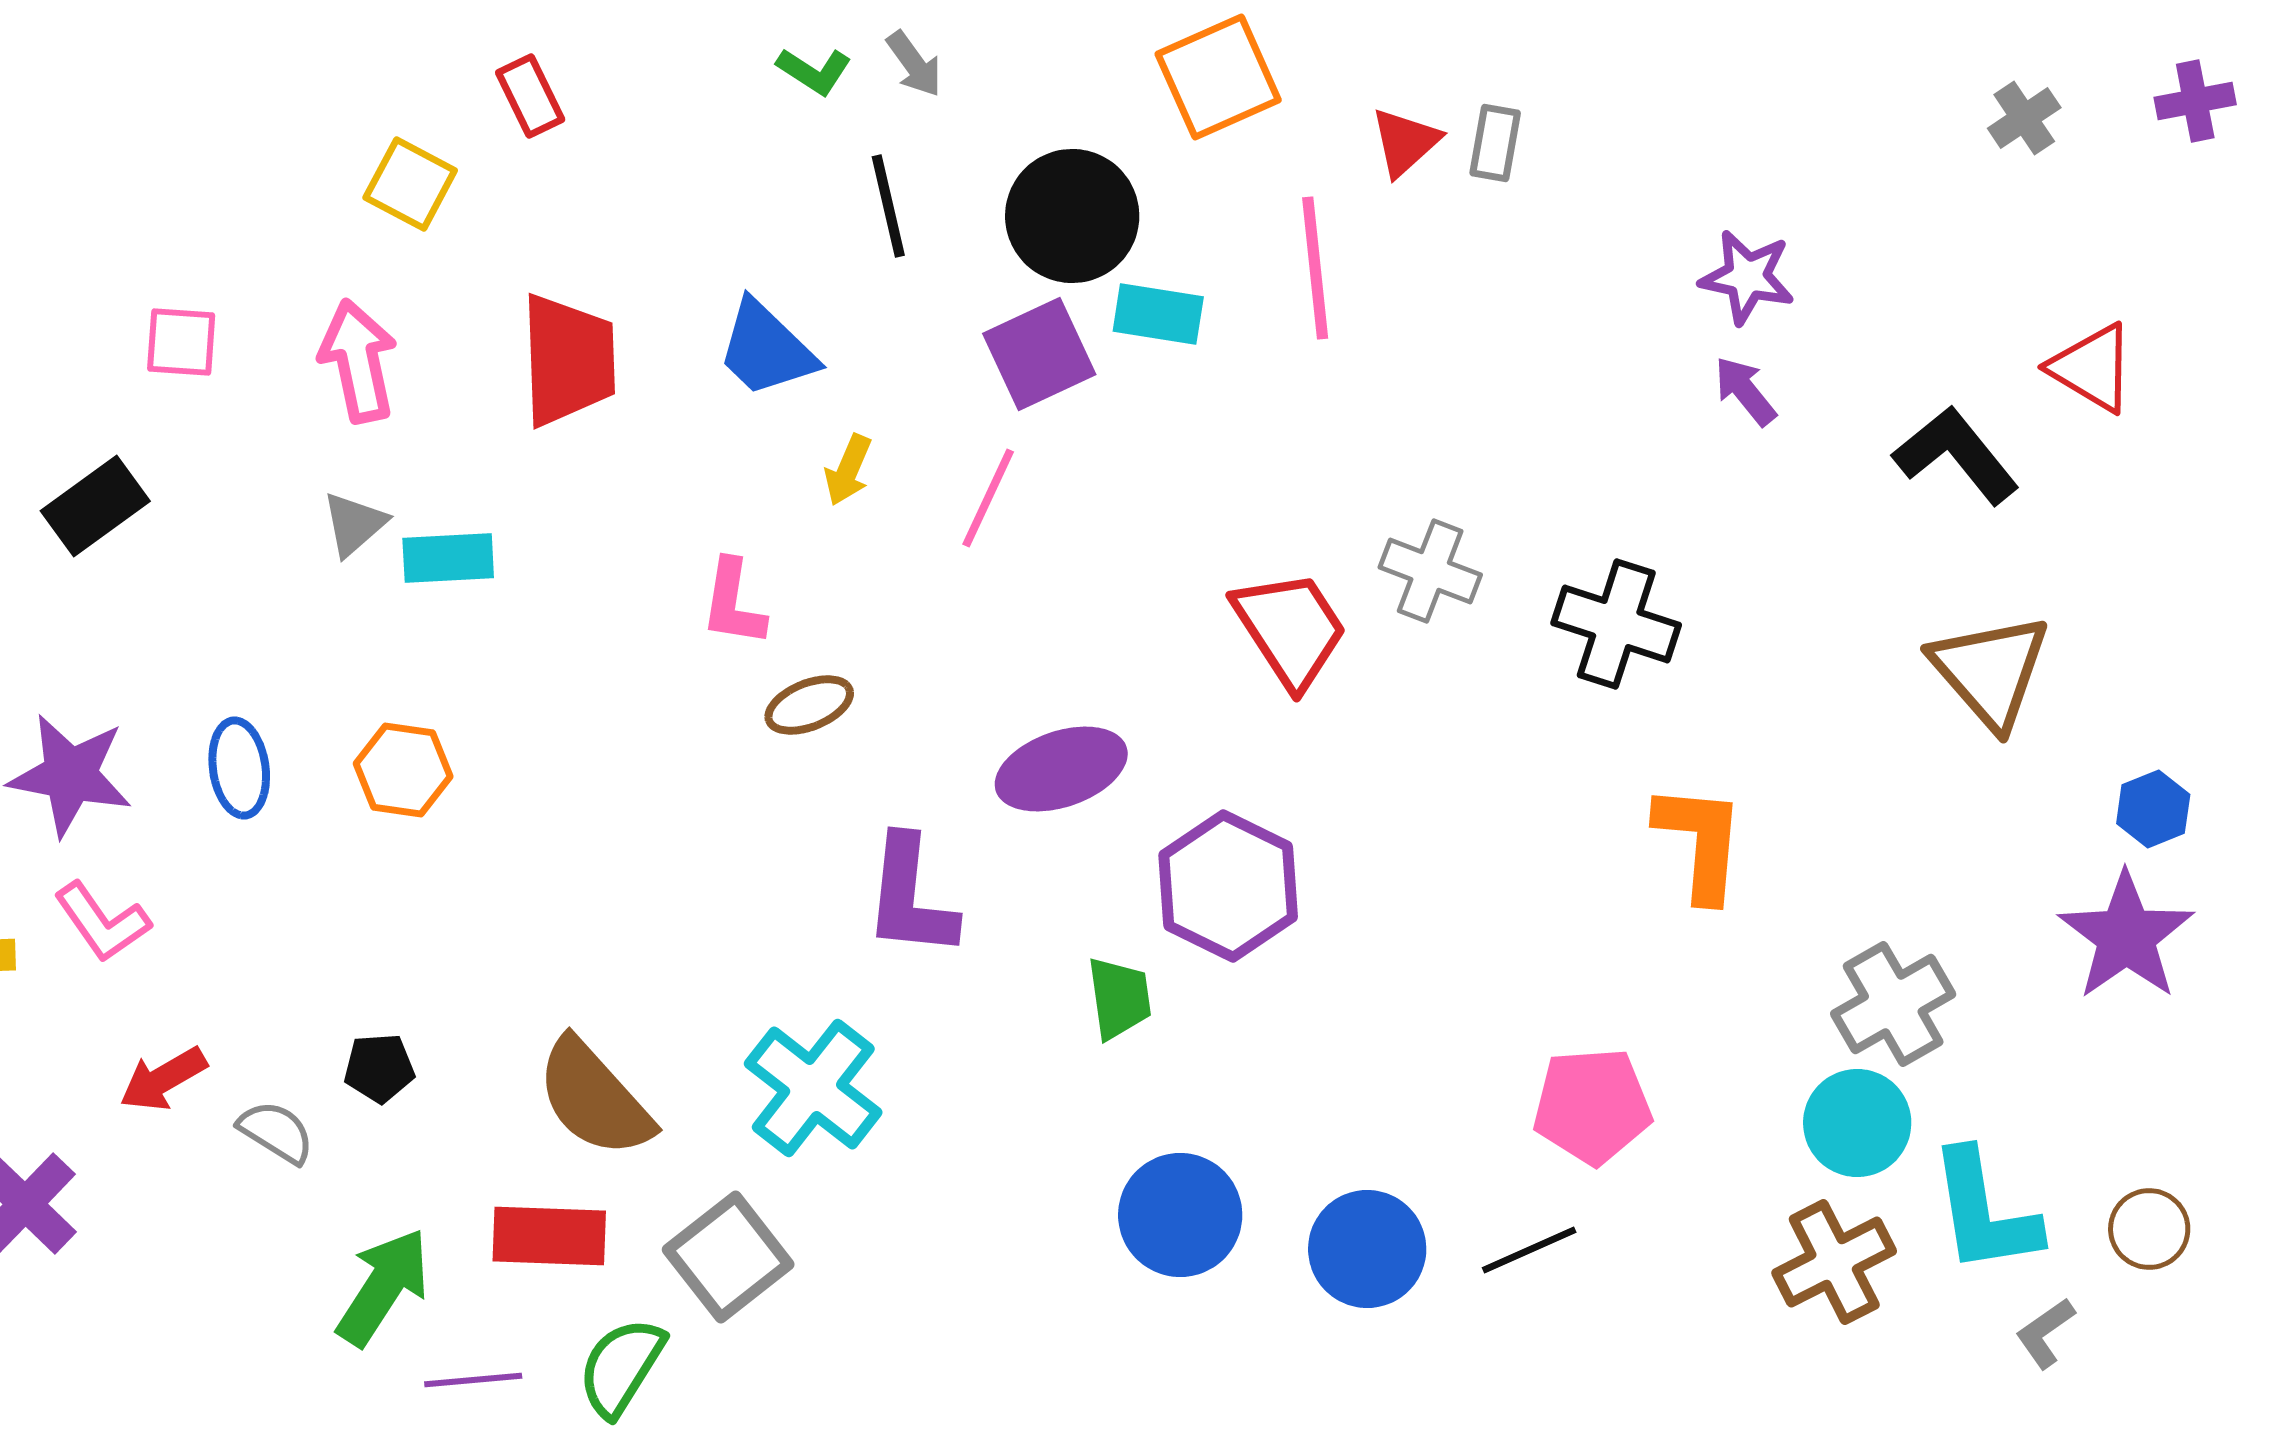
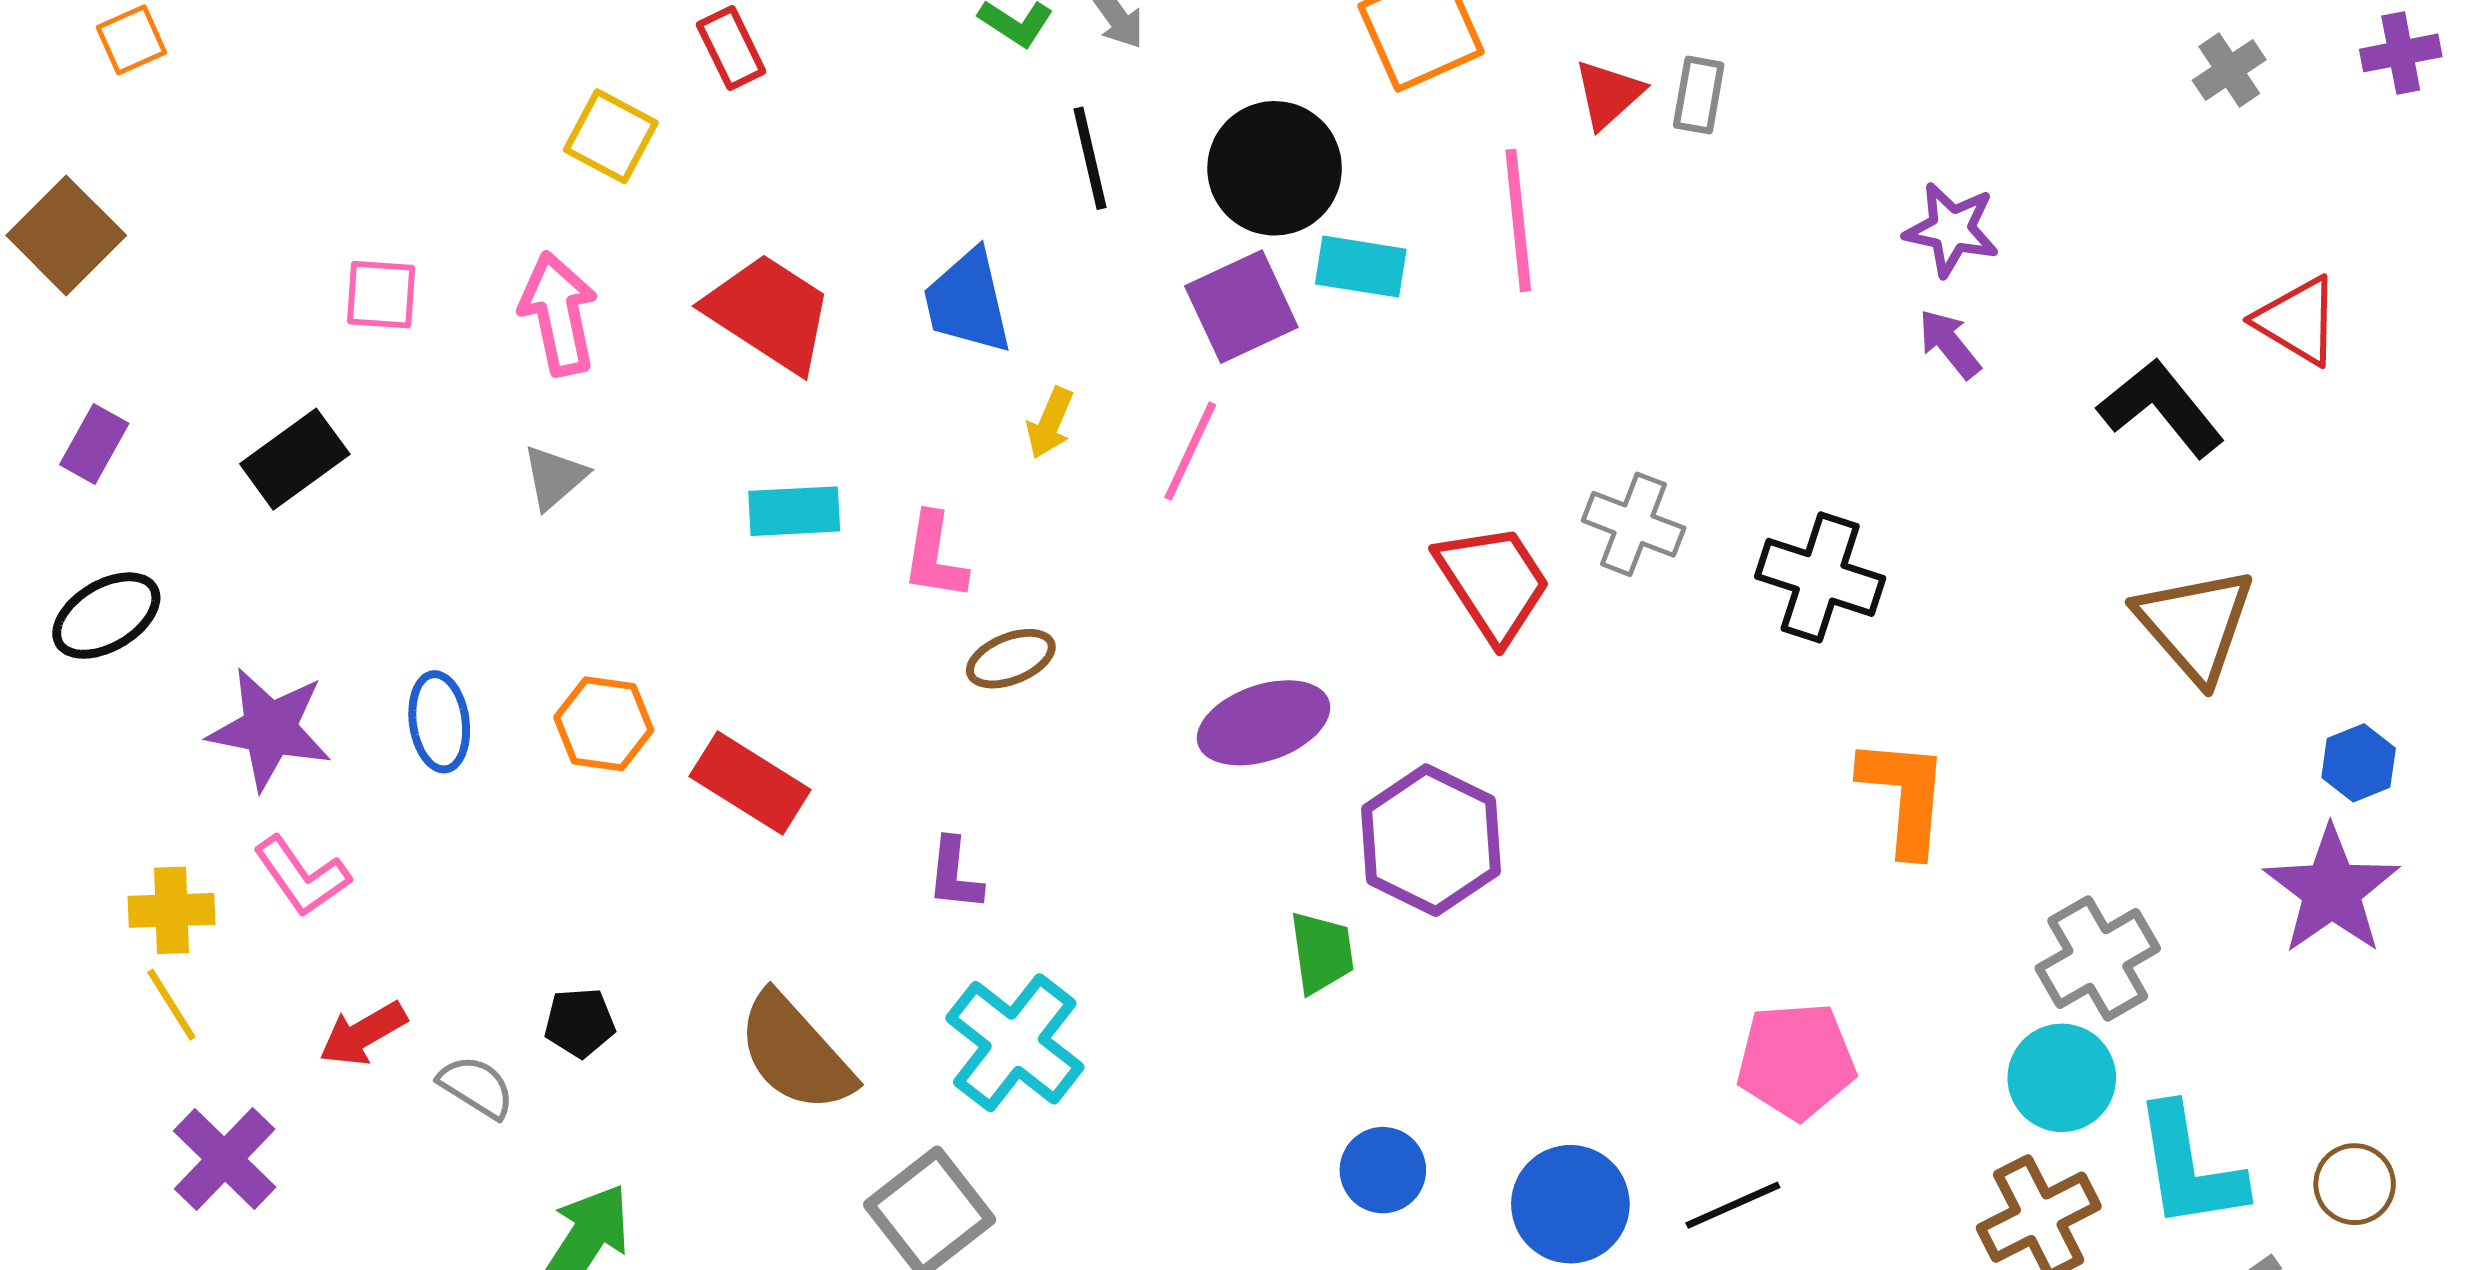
blue trapezoid: (766, 349) -> (968, 302), turned 33
red trapezoid: (568, 360) -> (769, 313), turned -55
cyan rectangle: (448, 558) -> (794, 511), moved
purple L-shape: (910, 897) -> (955, 874), moved, size x0.6
blue circle: (1180, 1215) -> (1383, 1170), size x0.7
red rectangle: (549, 1236) -> (750, 783), moved, turned 30

